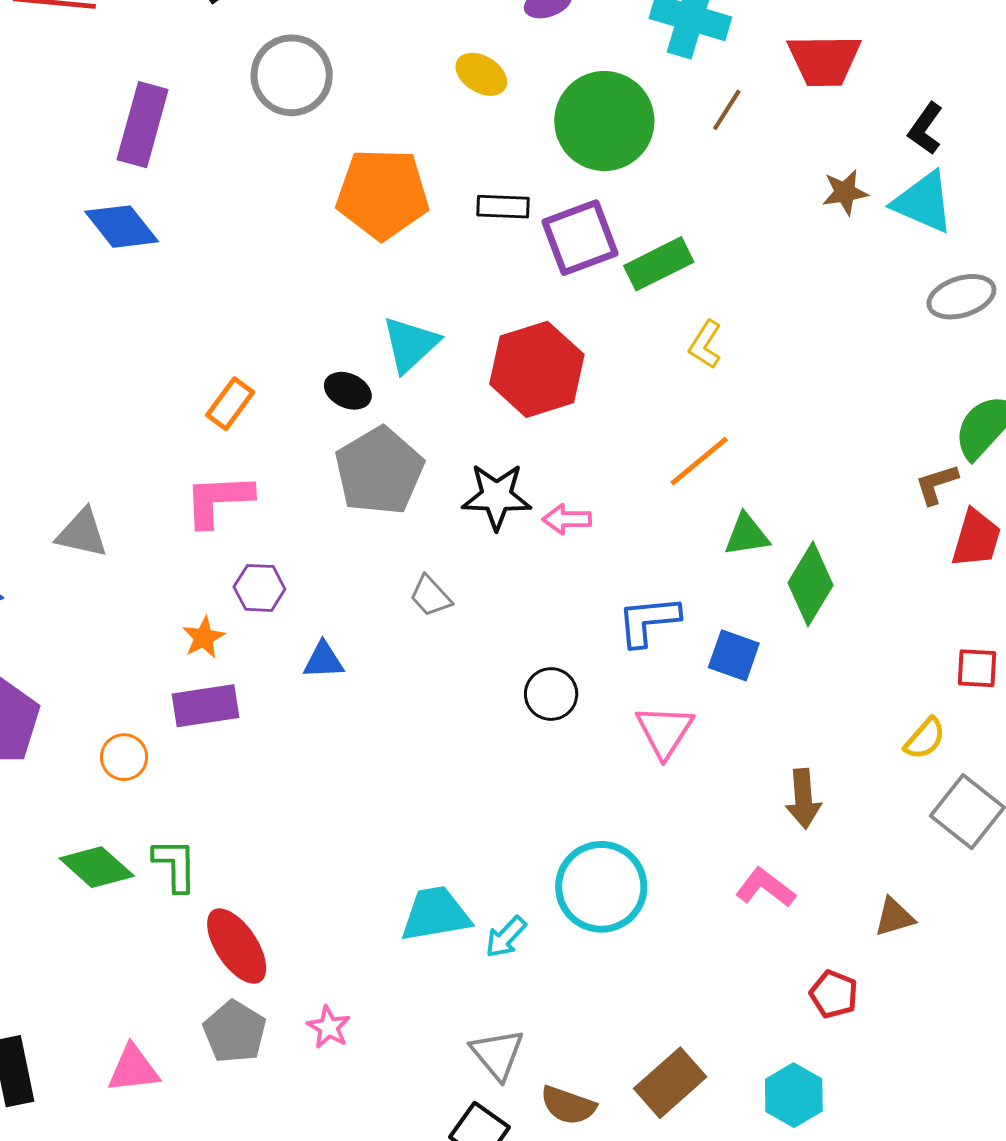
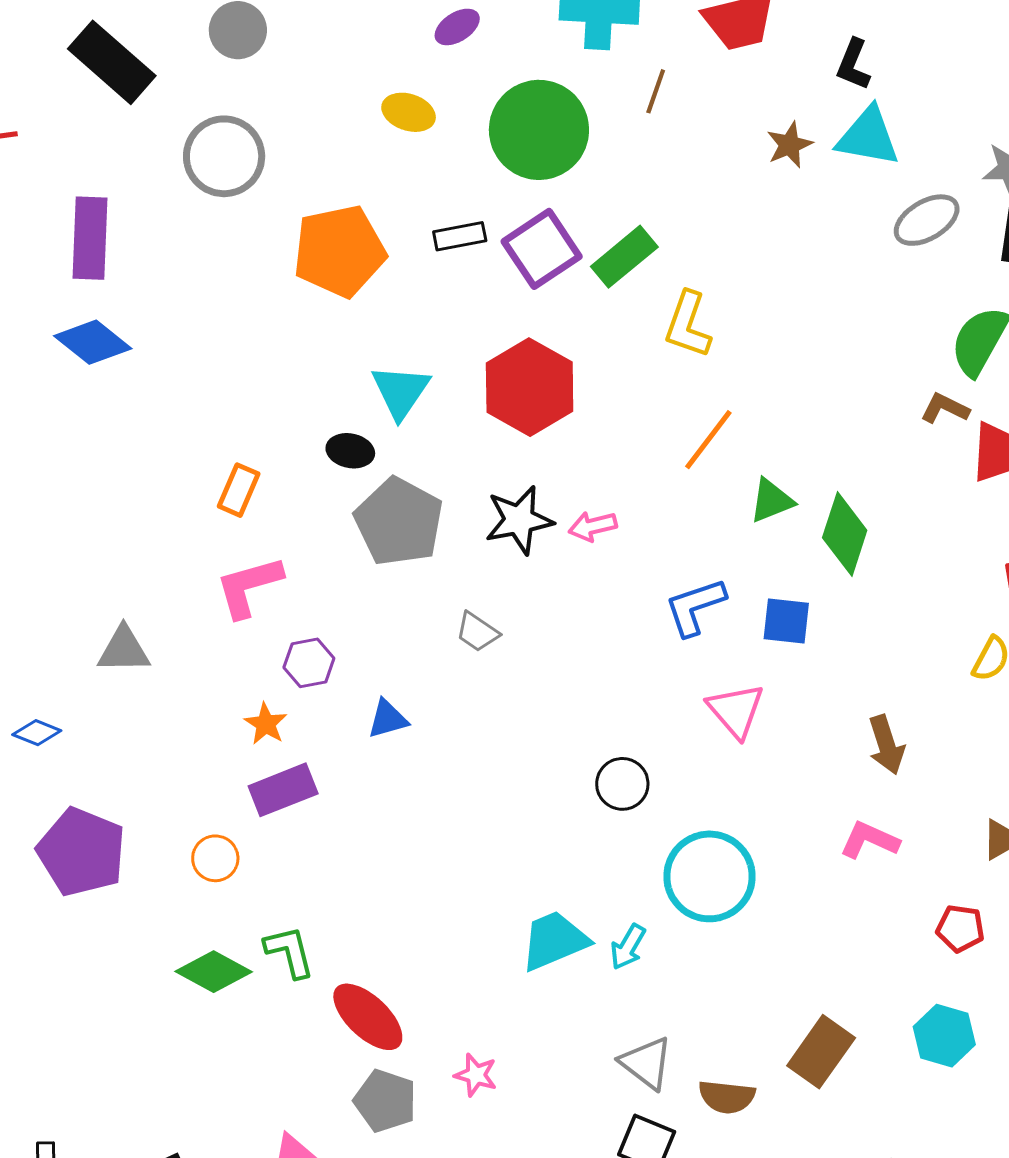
yellow L-shape: (705, 345) -> (688, 325), size x1.4
brown L-shape: (937, 484) -> (945, 408), turned 57
black circle: (551, 694) -> (622, 784), moved

